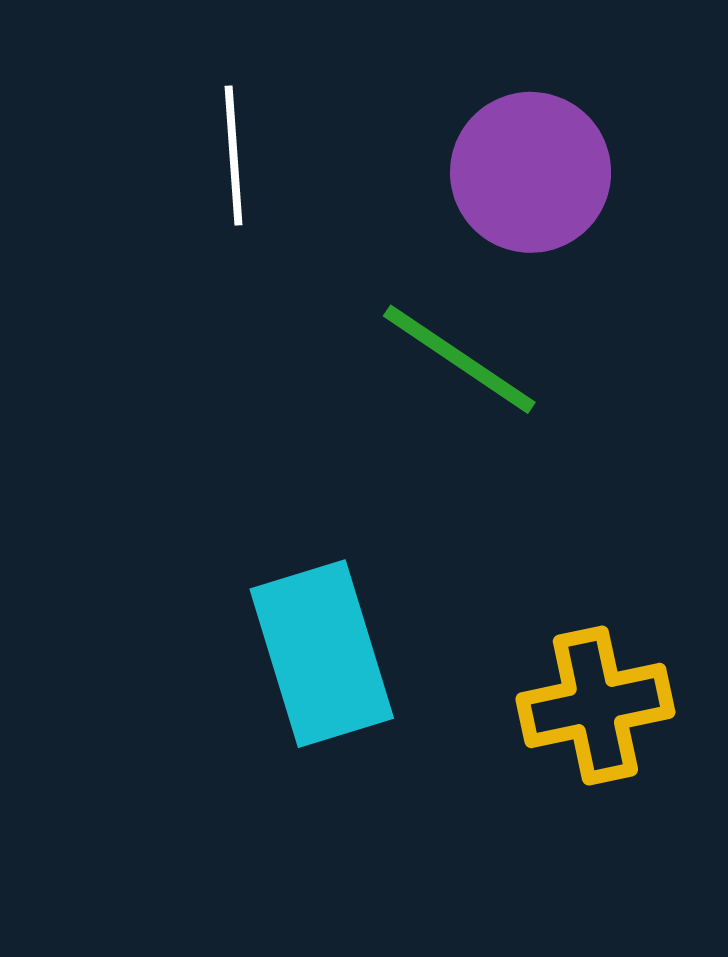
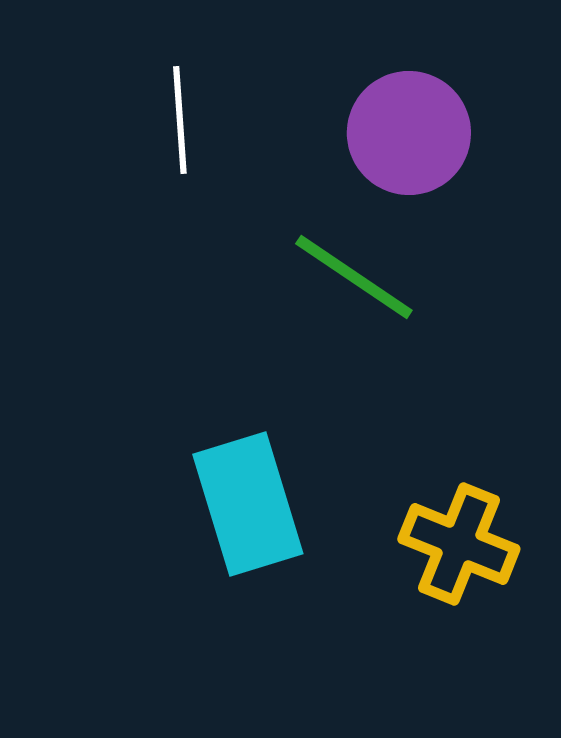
yellow cross: (595, 706) -> (459, 544), turned 34

